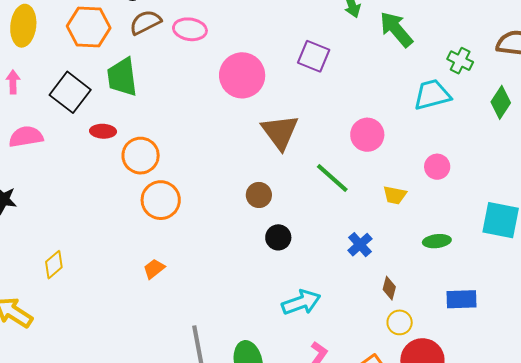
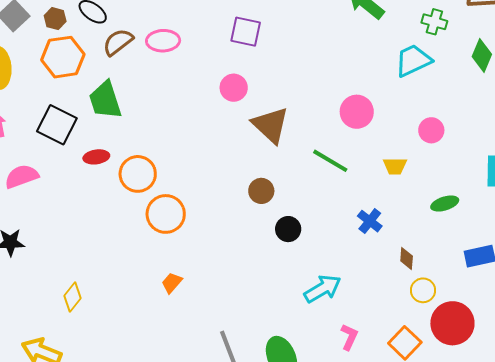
purple square: (314, 56) -> (246, 32), moved
pink circle: (242, 75) -> (234, 88), moved, size x0.6

